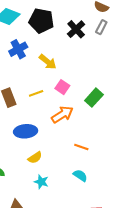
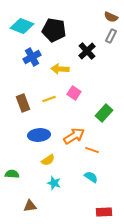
black cross: (76, 29) -> (87, 51), moved
yellow arrow: (48, 62) -> (60, 69), turned 144
green rectangle: (94, 98) -> (104, 113), moved
orange arrow: (62, 114) -> (74, 136), moved

